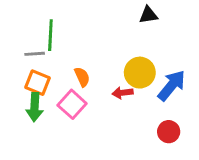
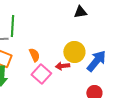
pink square: (72, 104) -> (41, 74), moved

